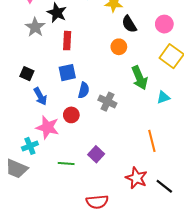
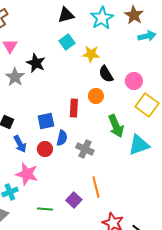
pink circle: (164, 24) -> (134, 81), moved
red rectangle: (67, 41) -> (74, 108), moved
cyan triangle: (163, 97) -> (139, 145), size x1.6
red circle: (71, 115) -> (45, 149), moved
orange line: (152, 141) -> (96, 187), moved

